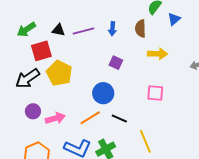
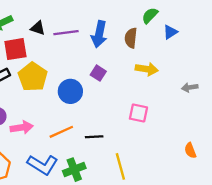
blue arrow: (112, 29) -> (99, 34), size x1.6
blue circle: (103, 93) -> (70, 91), moved
black line: (119, 119) -> (94, 137), turned -35

